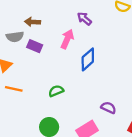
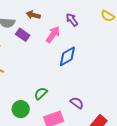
brown arrow: (32, 22) -> (33, 15), moved
green semicircle: (56, 91) -> (41, 93), moved, turned -32

